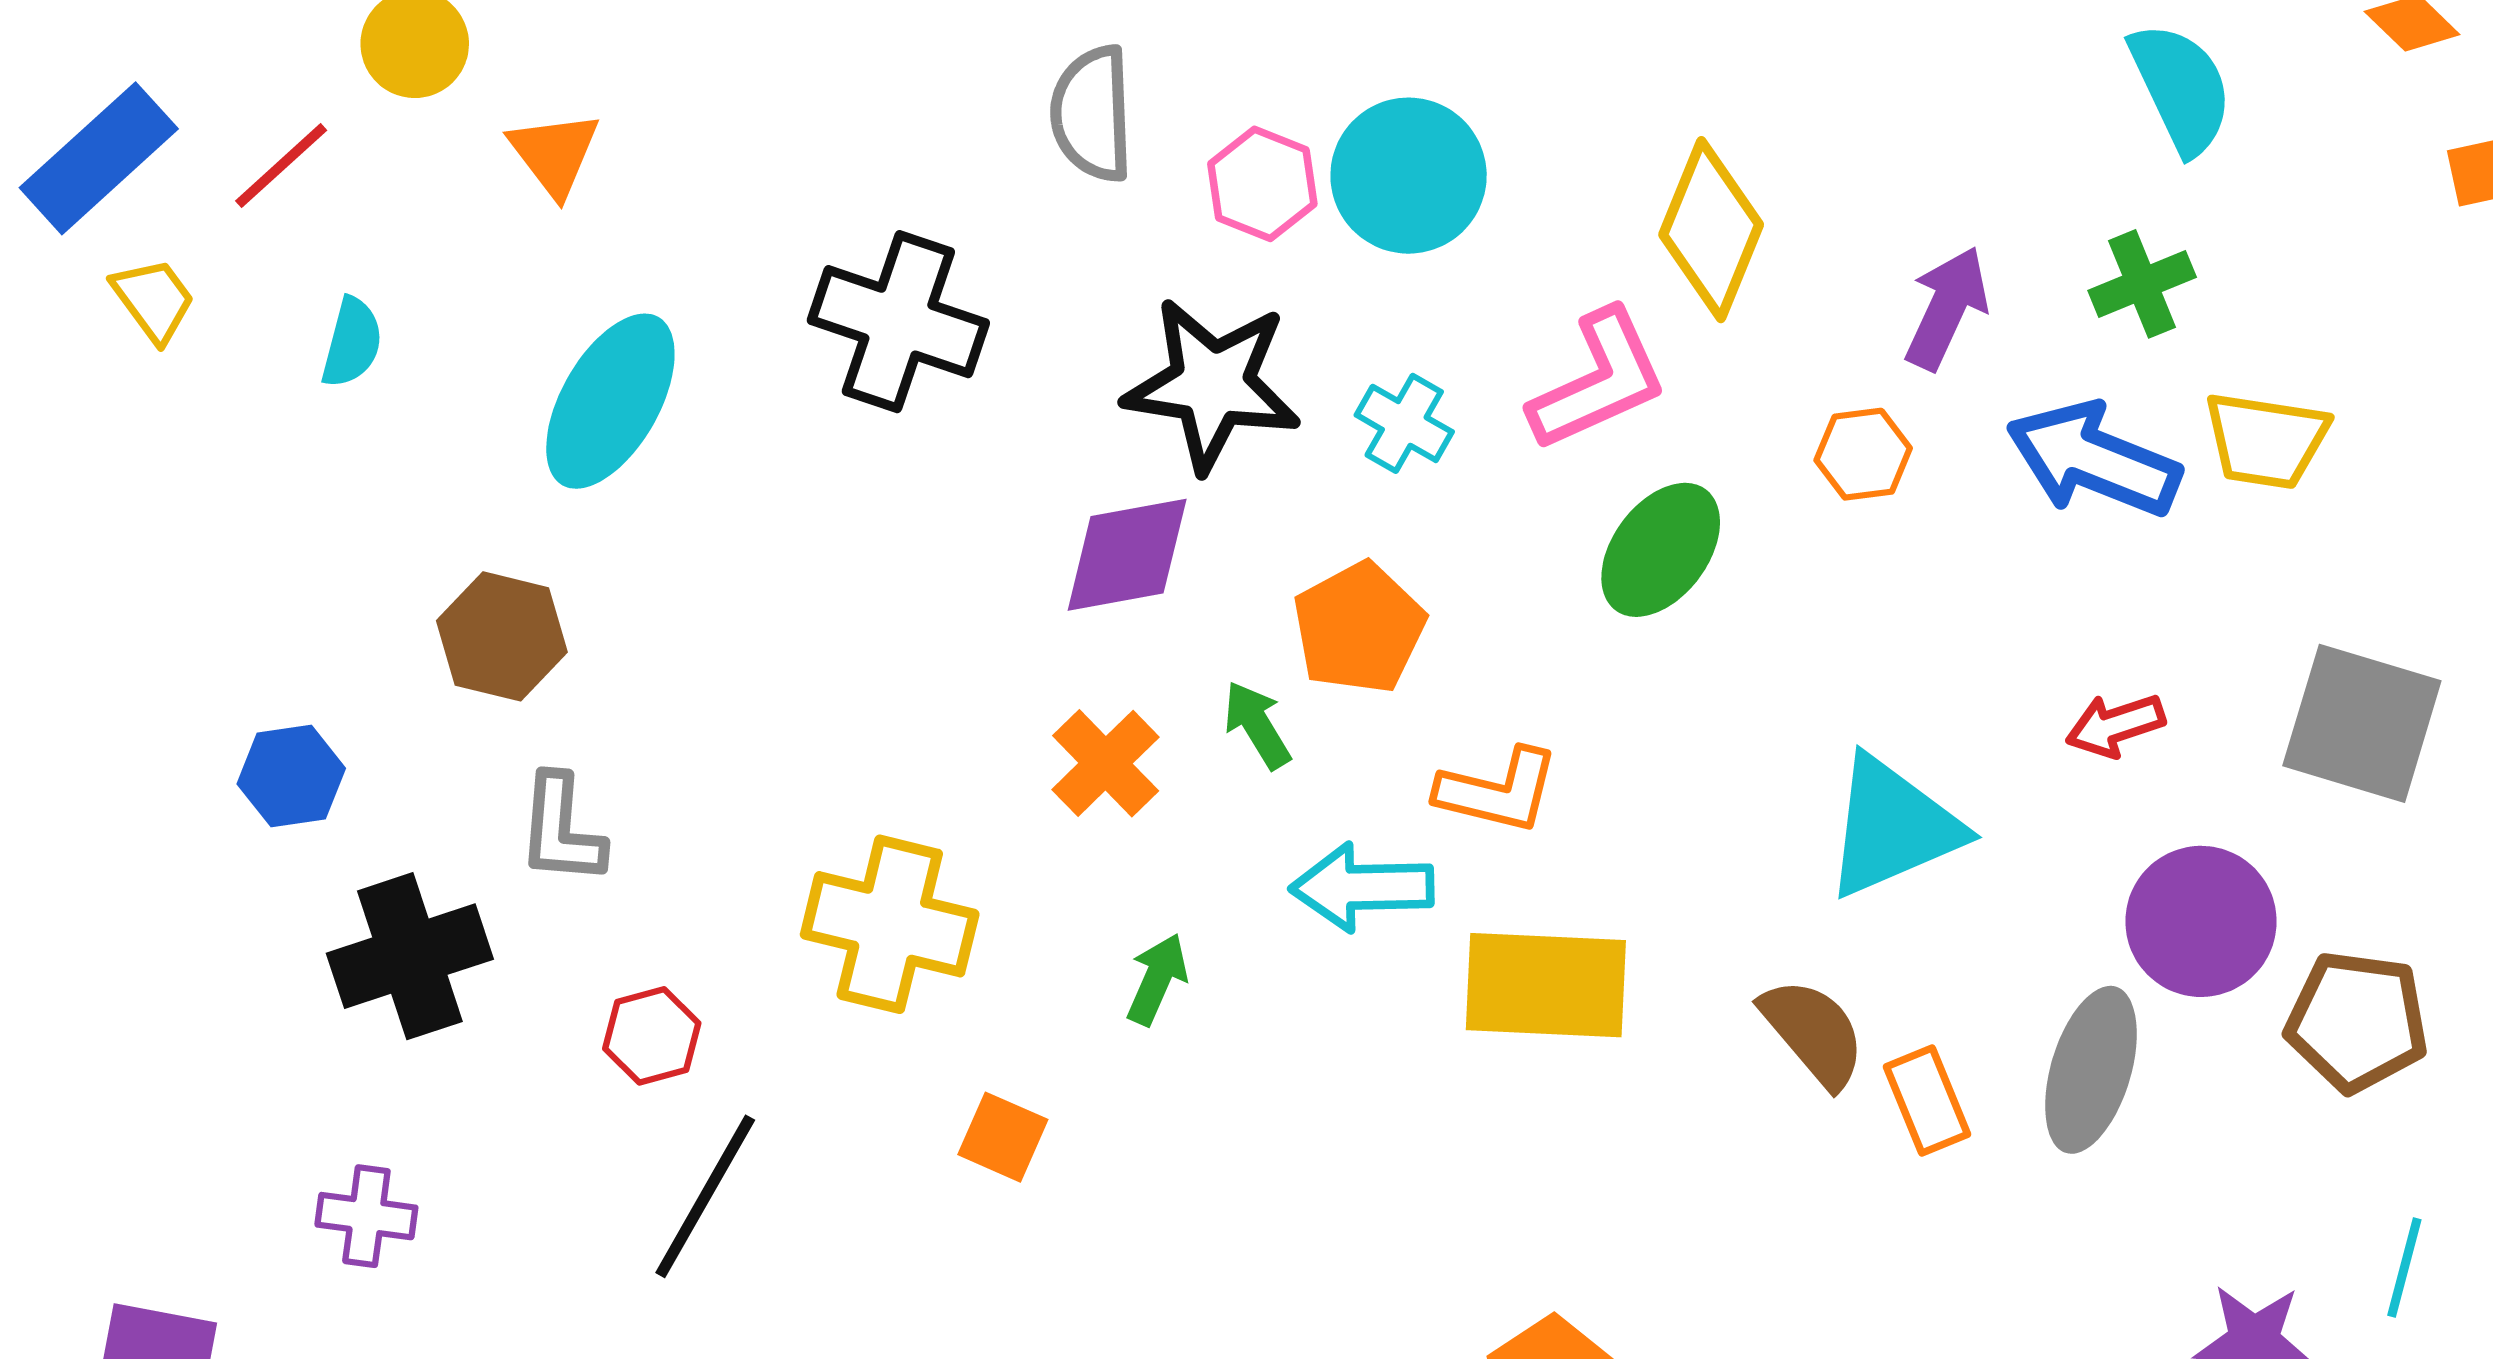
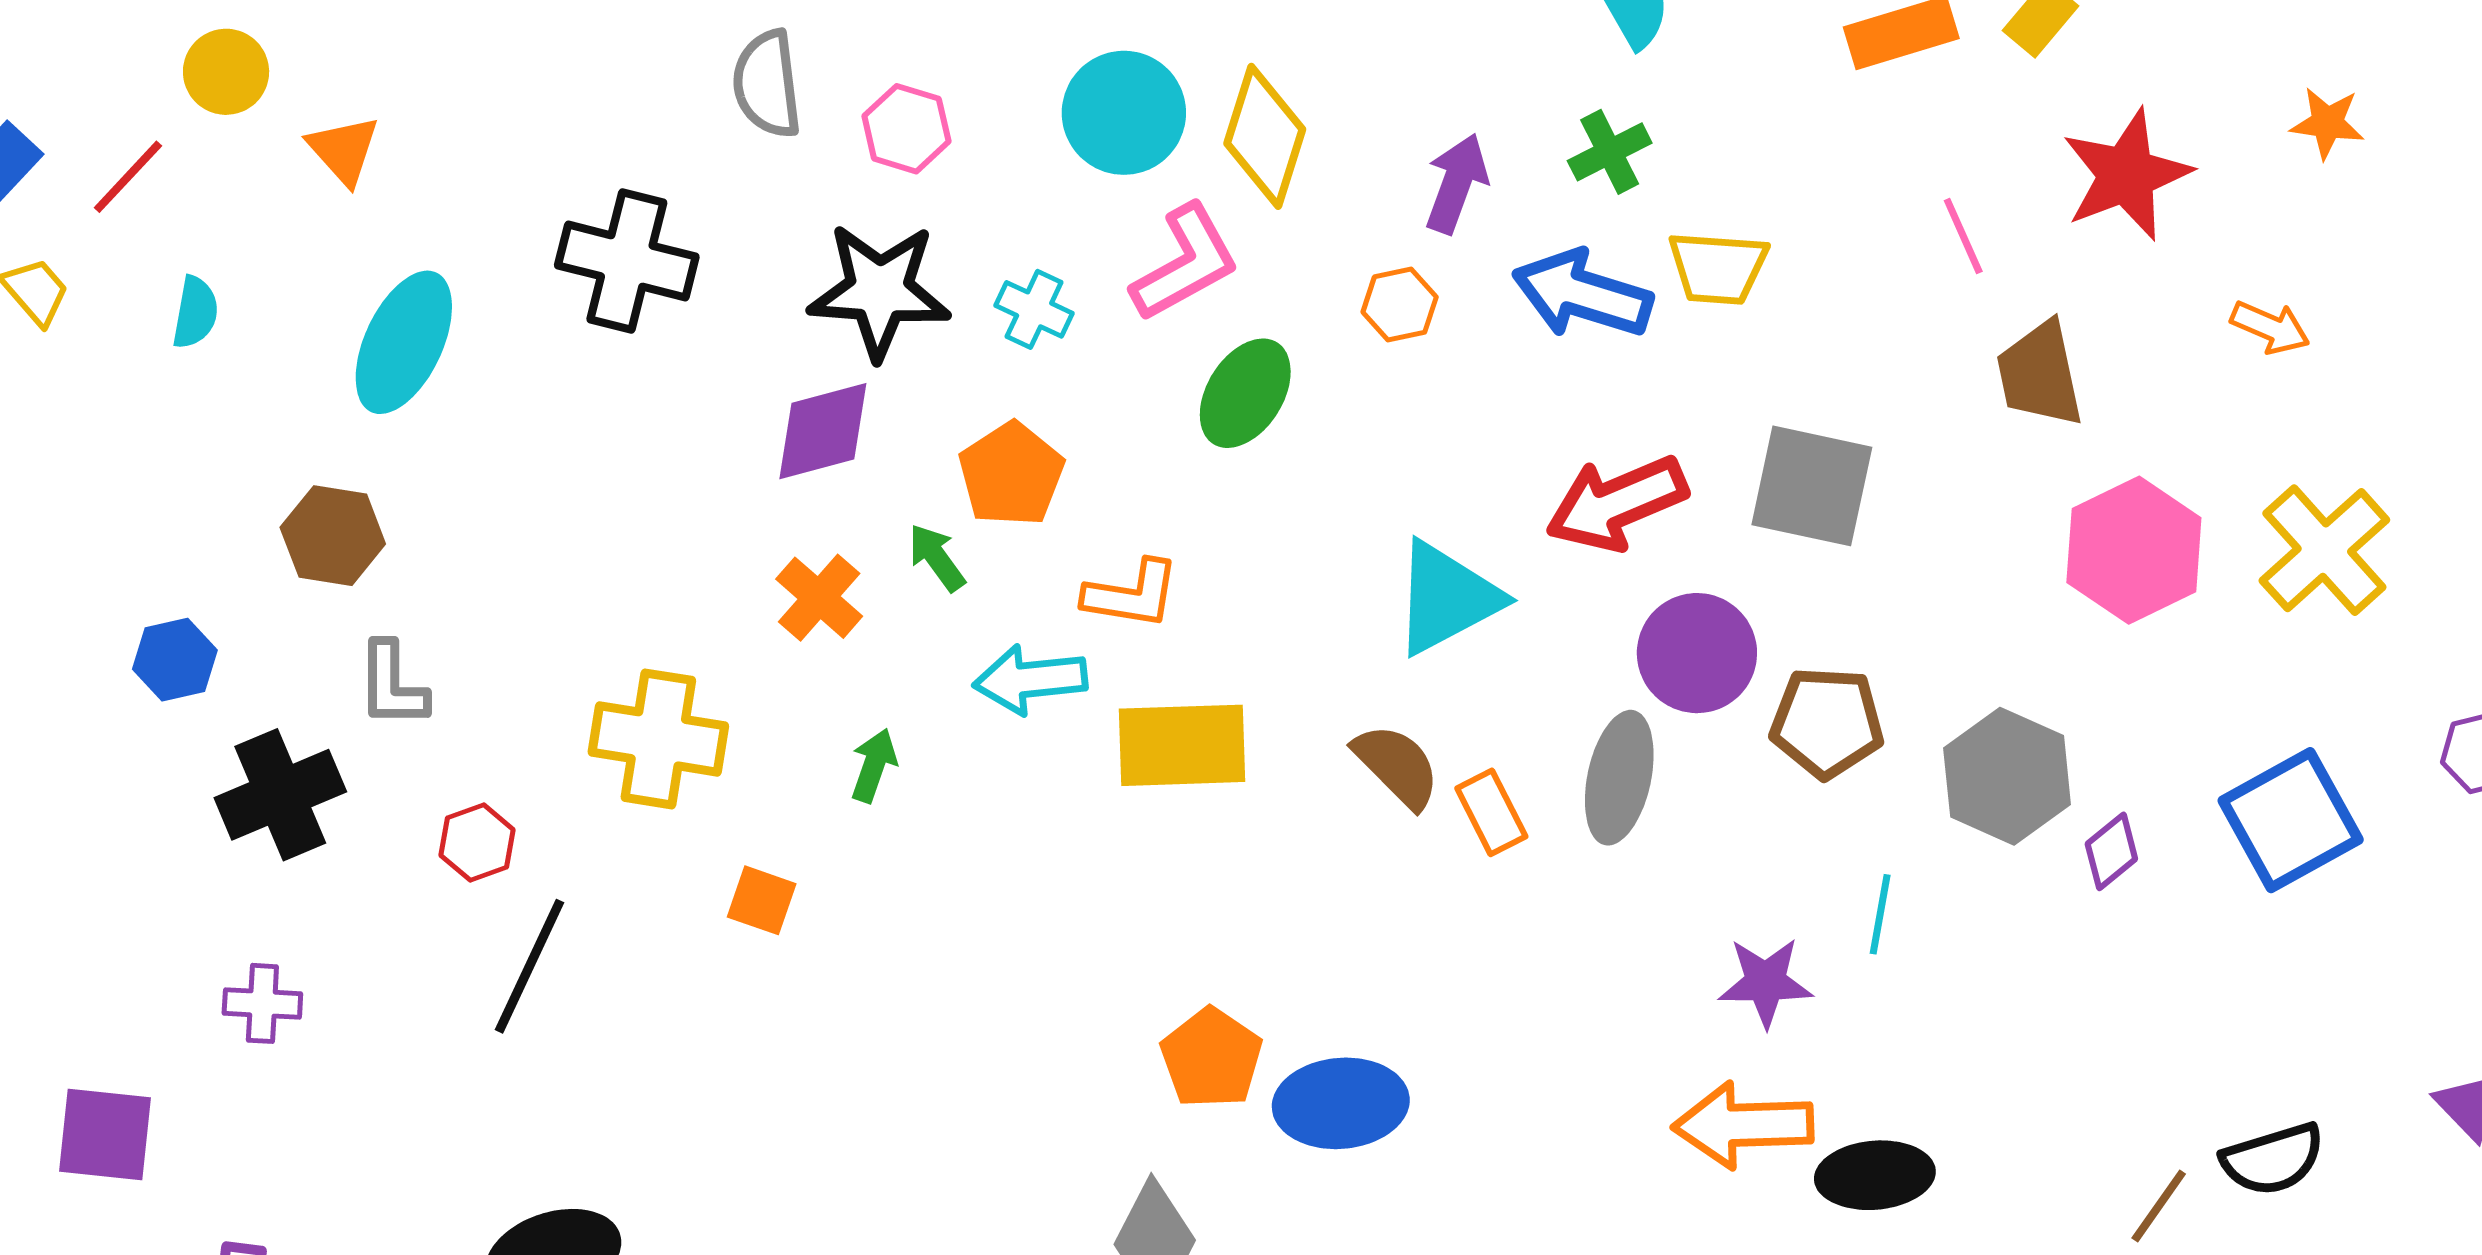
cyan circle: (1409, 176) -> (1124, 113), moved
red arrow: (2115, 725) -> (1617, 503), size x1.8

